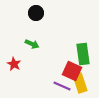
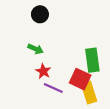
red star: (14, 64) -> (43, 71), moved
purple line: (62, 86) -> (53, 88), moved

